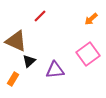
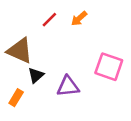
orange arrow: (91, 19) -> (79, 18), moved
pink square: (88, 54) -> (109, 67), turned -35

